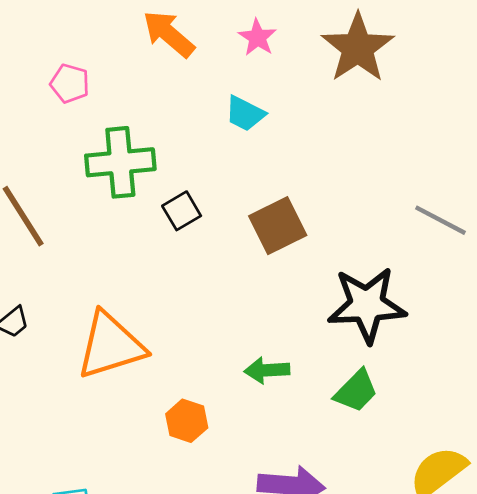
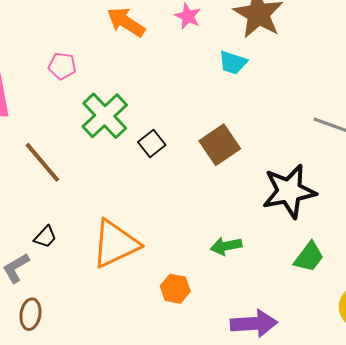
cyan trapezoid: (245, 114) -> (233, 63), moved
green cross: (120, 162) -> (105, 116), turned -30
green trapezoid: (356, 391) -> (309, 257), moved

